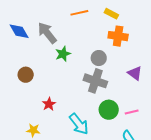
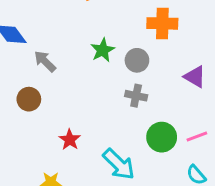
gray arrow: (47, 33) -> (45, 61), moved, size x0.7
green star: (63, 54) -> (103, 50), moved
gray cross: (95, 81) -> (136, 96), size x0.6

